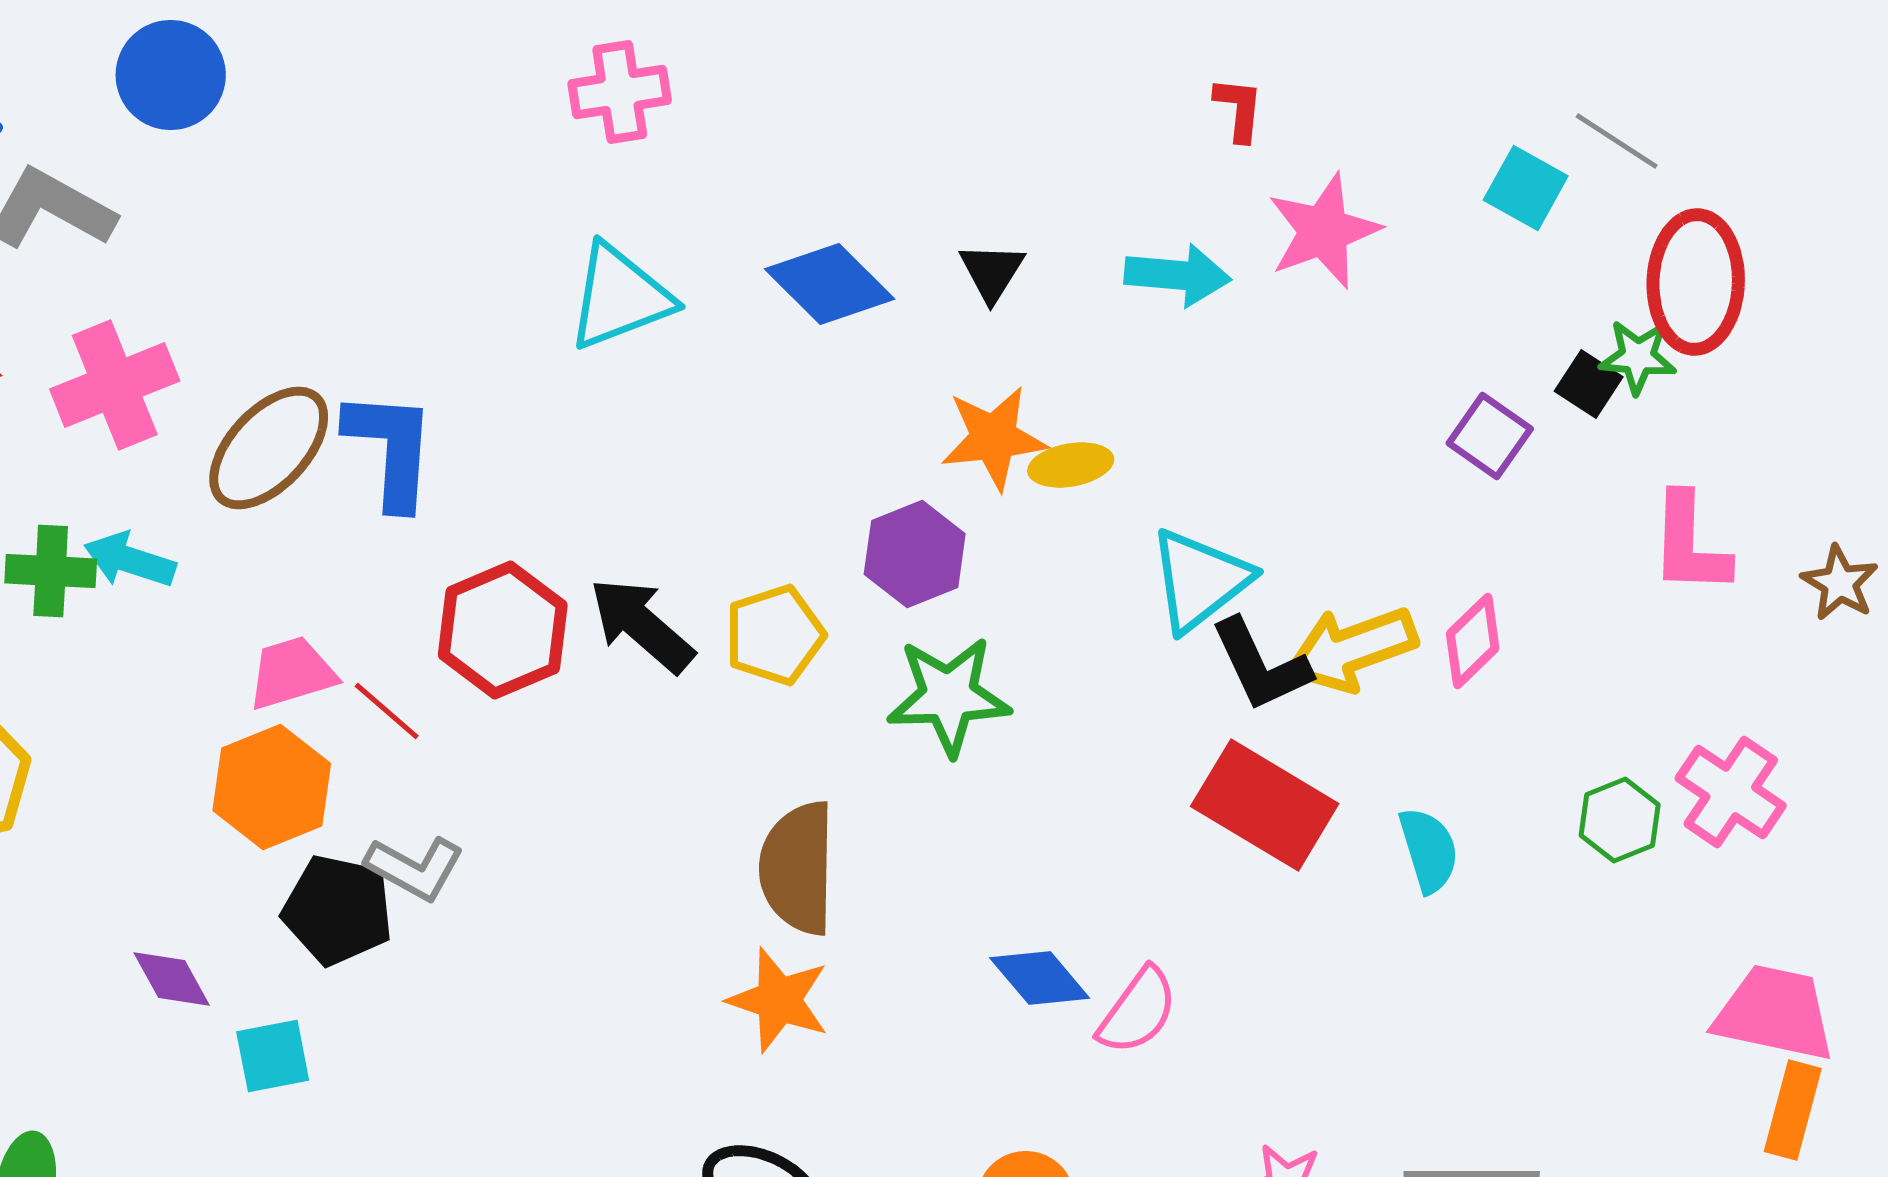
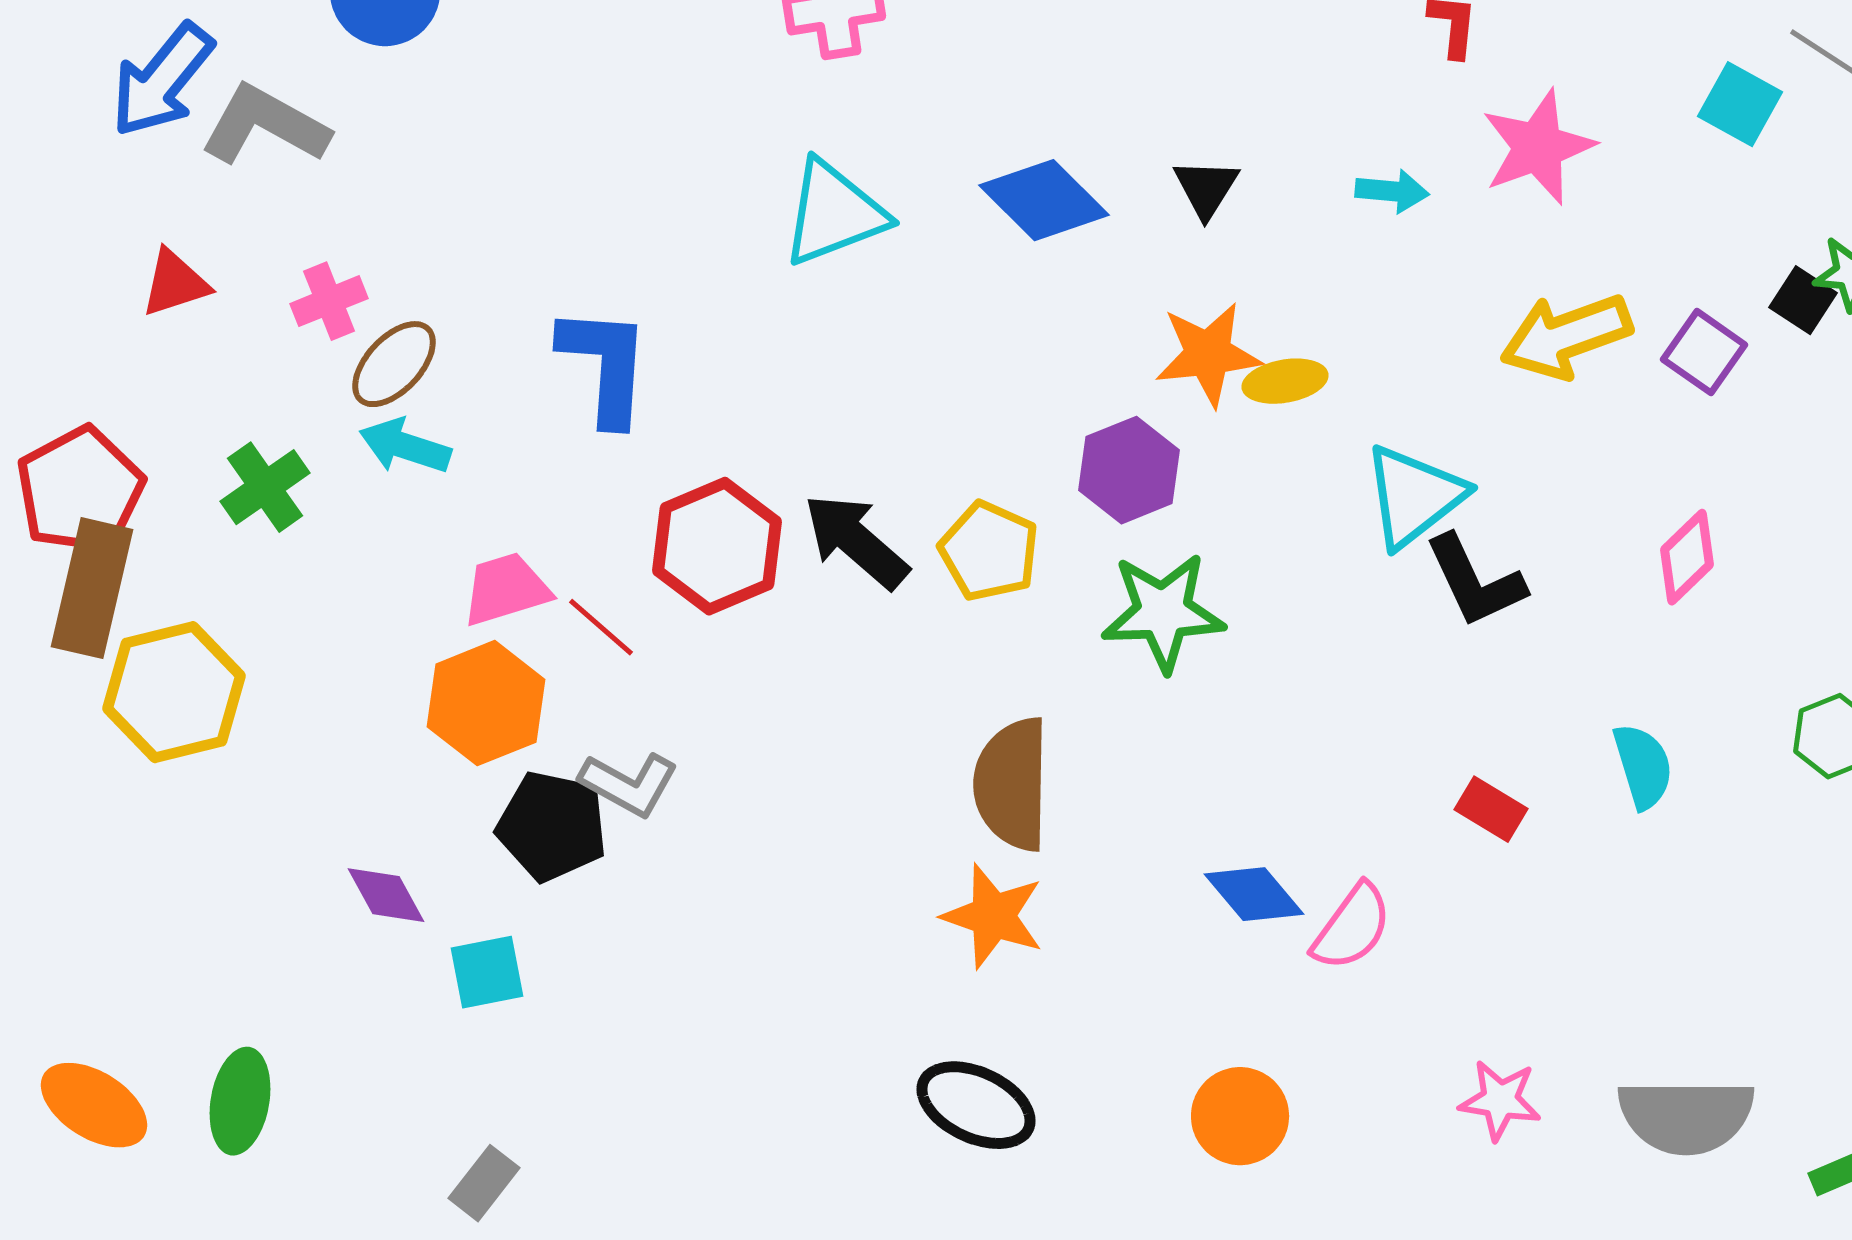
cyan arrow: (1178, 275) -> (1392, 191), size x0.7
pink cross: (115, 385) -> (329, 301), size x0.6
brown ellipse: (269, 448) -> (394, 364), moved, size x0.7
cyan arrow: (130, 560) -> (405, 446), moved
green cross: (51, 571) -> (265, 487), turned -38
yellow pentagon: (775, 635) -> (989, 551), turned -30
yellow arrow: (1352, 649) -> (1566, 336), moved
red rectangle: (1265, 805) -> (1491, 809), moved, size x0.5

